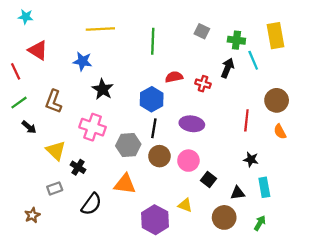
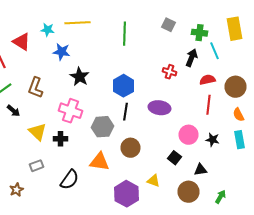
cyan star: (26, 17) -> (48, 30), moved
red semicircle: (174, 77) -> (208, 80), moved
brown circle: (159, 156) -> (130, 148), moved
pink circle: (188, 161) -> (188, 135), moved
black cross: (78, 167) -> (60, 139), moved, turned -32
cyan rectangle: (264, 187) -> (240, 140), moved

